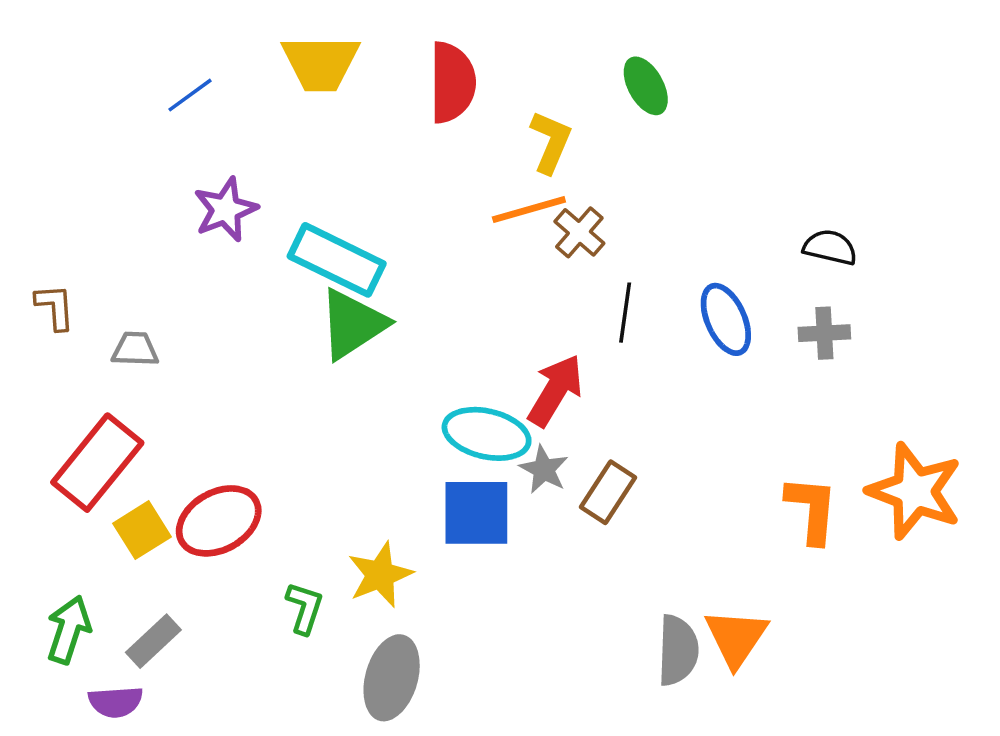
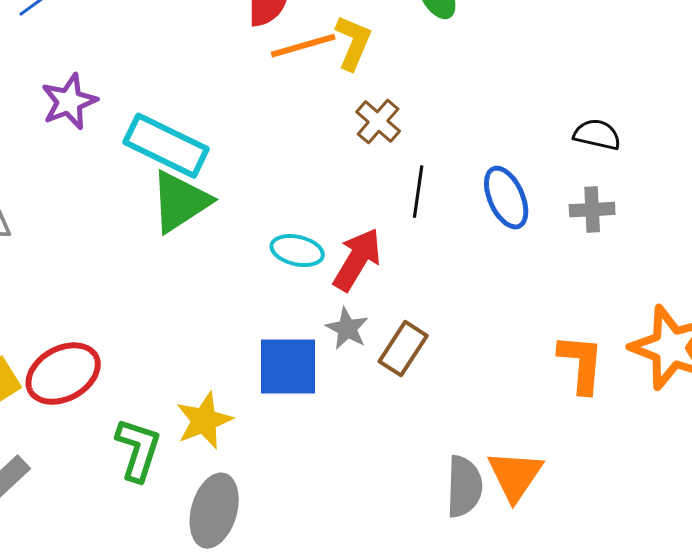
orange line: (529, 210) -> (303, 46), moved
cyan ellipse: (487, 434) -> (297, 251), moved, size x0.7
green L-shape: (305, 608) -> (138, 450), size x1.4

